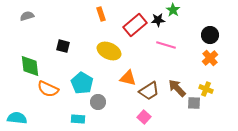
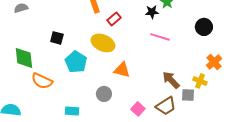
red rectangle: (135, 25) -> (114, 19), moved, size x0.6
orange cross: (210, 58) -> (214, 62), moved
cyan pentagon: (82, 83) -> (76, 62), moved
brown trapezoid: (149, 91) -> (166, 106), moved
gray circle: (98, 102) -> (104, 94), moved

